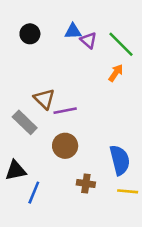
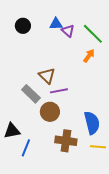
brown triangle: (44, 99) -> (47, 76), moved
purple line: (65, 111) -> (59, 91), moved
gray rectangle: (25, 122) -> (31, 94), moved
brown cross: (86, 184) -> (66, 141), size x1.5

